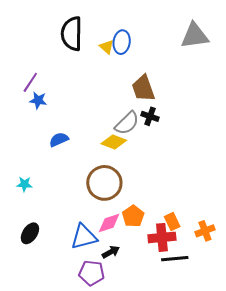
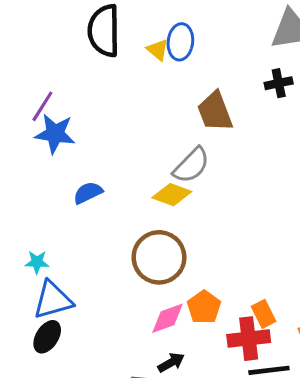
blue star: (38, 100) -> (55, 134), size x1.5
black cross: (150, 116) -> (279, 83), moved, turned -30
blue triangle: (84, 237) -> (53, 300), moved

